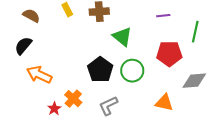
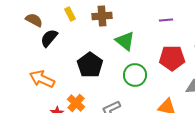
black semicircle: (23, 46) -> (49, 38), moved
black pentagon: (100, 70) -> (90, 65), moved

